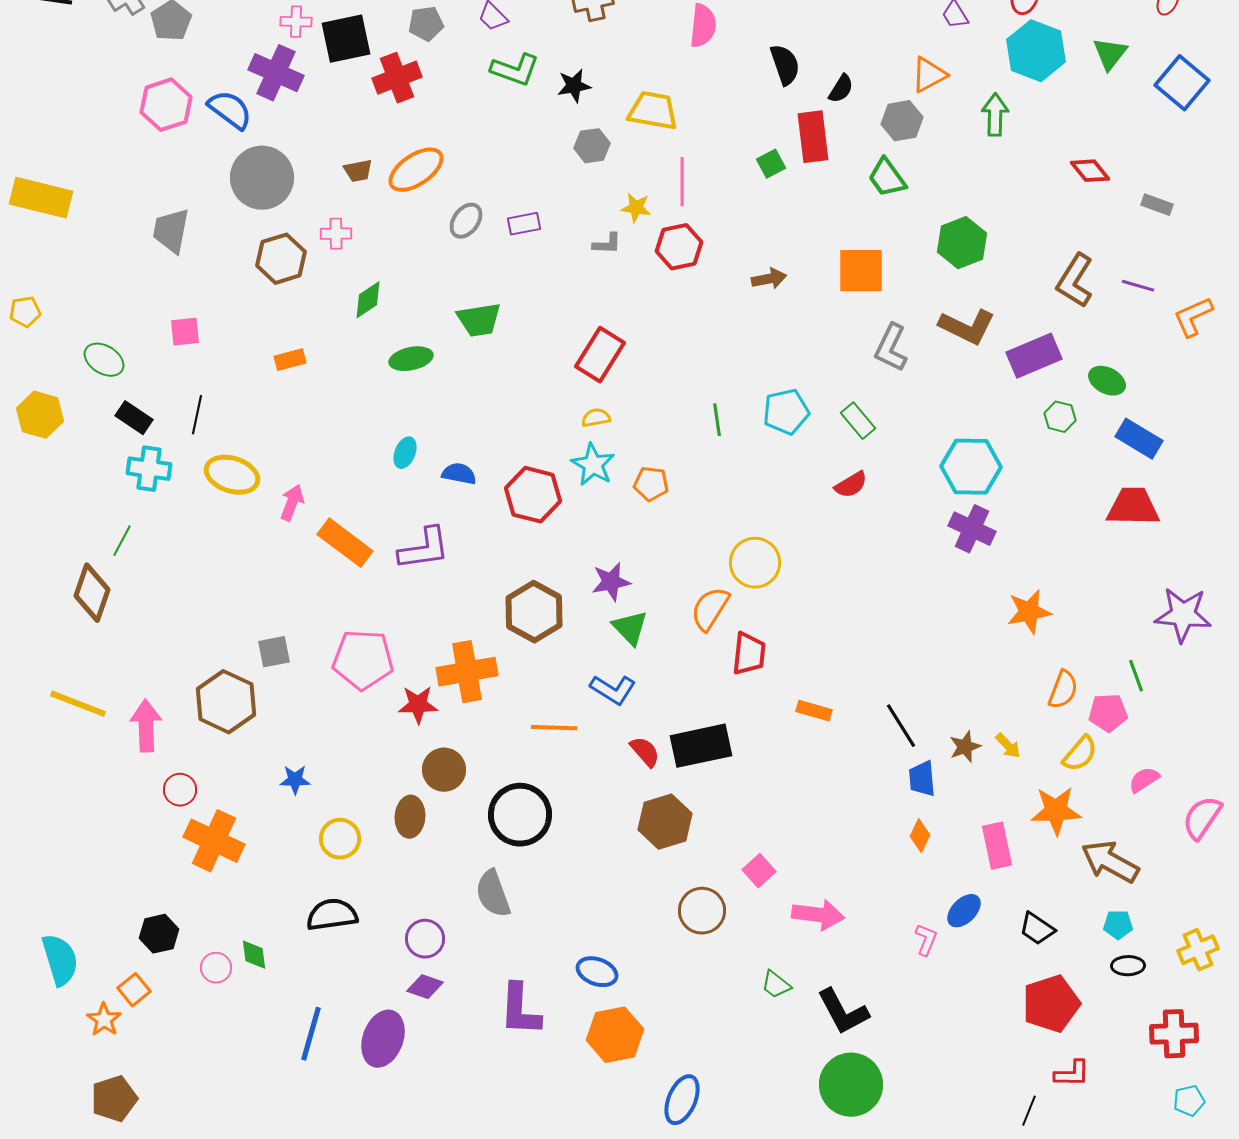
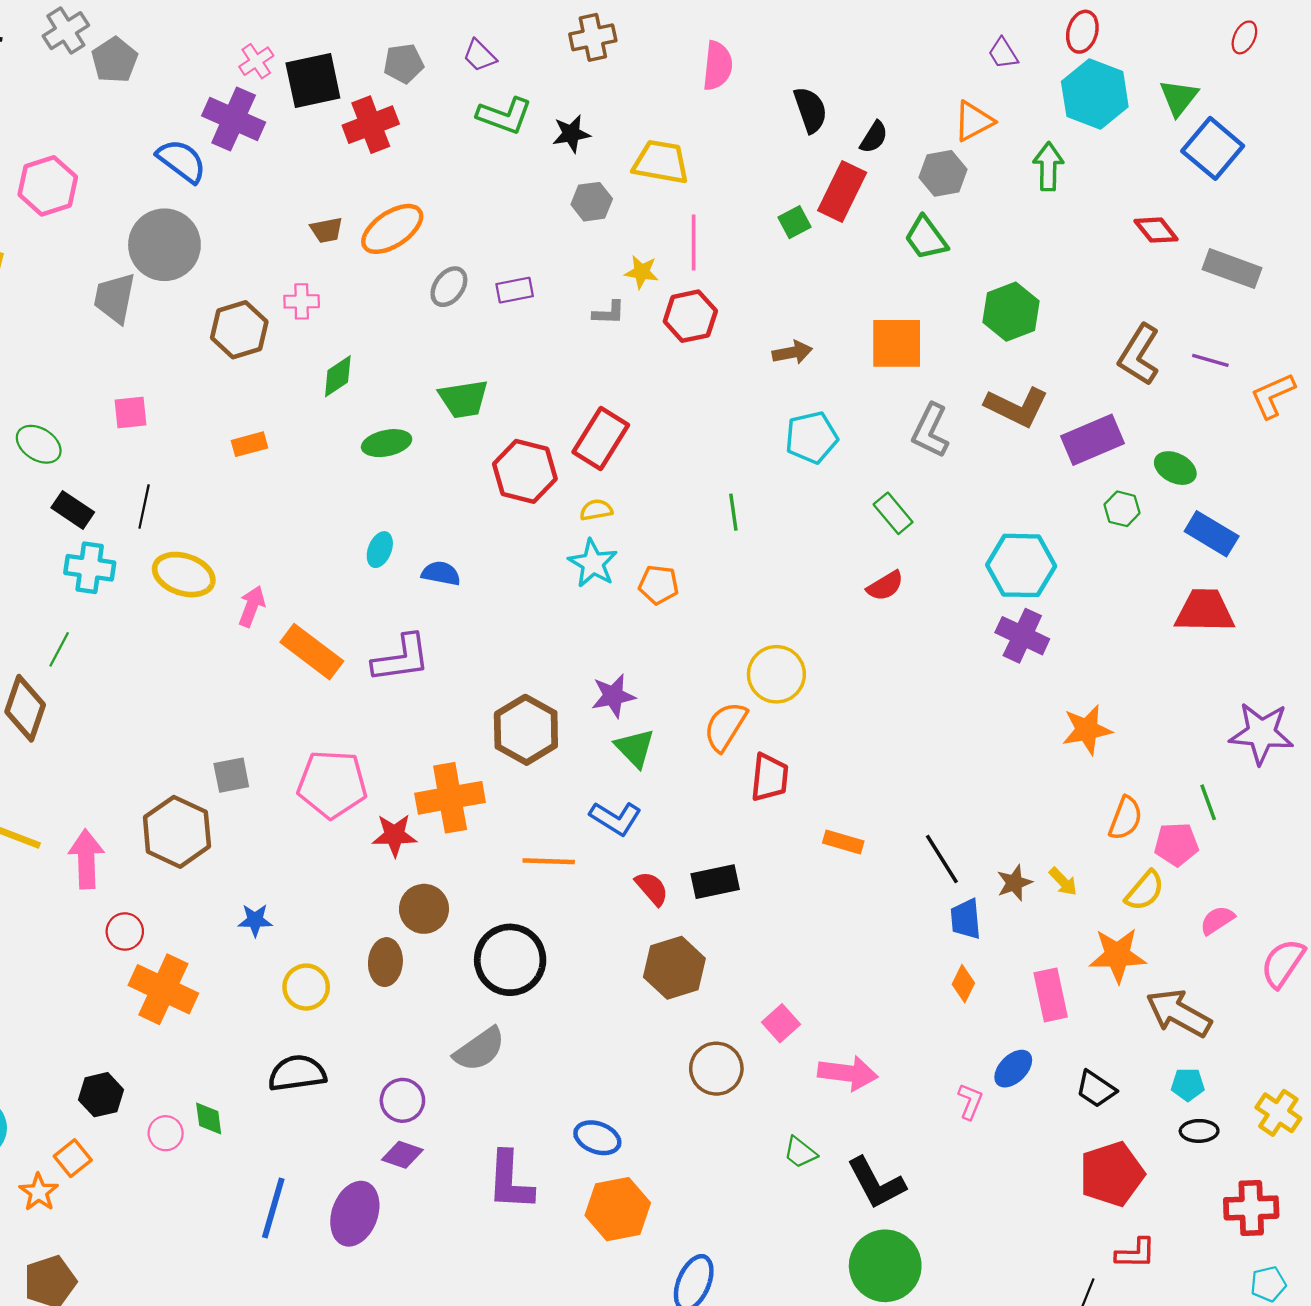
pink cross: (296, 22) -> (256, 61), turned -36
blue square: (1182, 83) -> (1213, 148), moved
pink hexagon: (166, 105) -> (48, 186), moved
red rectangle: (813, 137) -> (842, 192), turned 33
gray circle: (262, 178) -> (164, 245), moved
gray rectangle: (1157, 205) -> (1232, 269), size x1.6
cyan pentagon: (786, 412) -> (812, 437), moved
red hexagon: (533, 495) -> (525, 471), moved
black rectangle: (701, 746) -> (715, 882), size x0.7
gray semicircle: (493, 894) -> (480, 1049), turned -105
yellow cross: (1198, 950) -> (1278, 1113), turned -33

